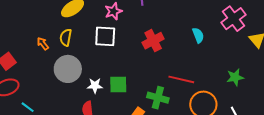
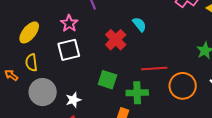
cyan semicircle: (198, 35) -> (139, 24), moved
green square: (118, 84) -> (107, 80), moved, turned 36

